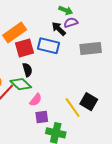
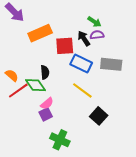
blue rectangle: (49, 46) -> (81, 63), moved
red square: (25, 48) -> (65, 46), moved
yellow line: (73, 108) -> (82, 90), moved, turned -30
purple square: (42, 117) -> (46, 114), moved, turned -32

